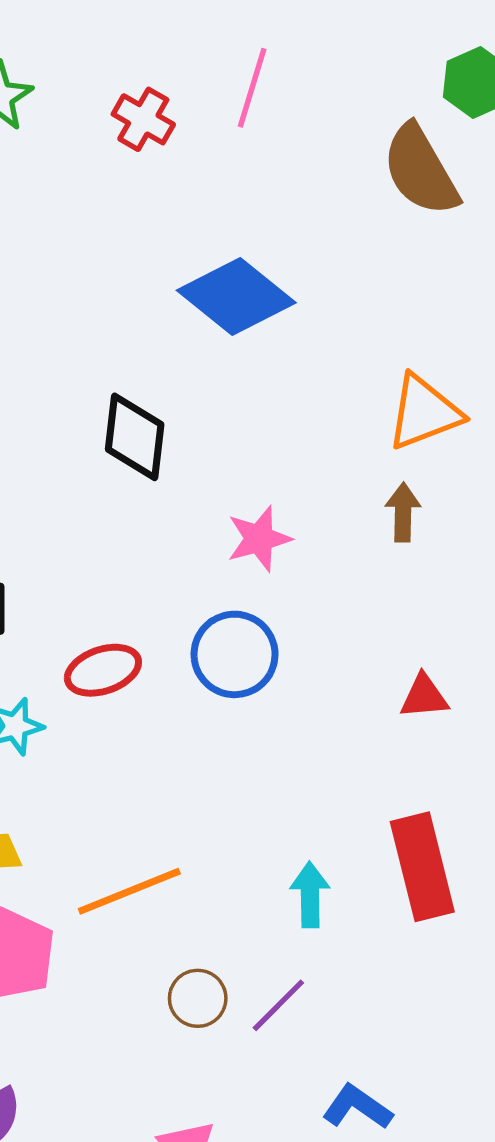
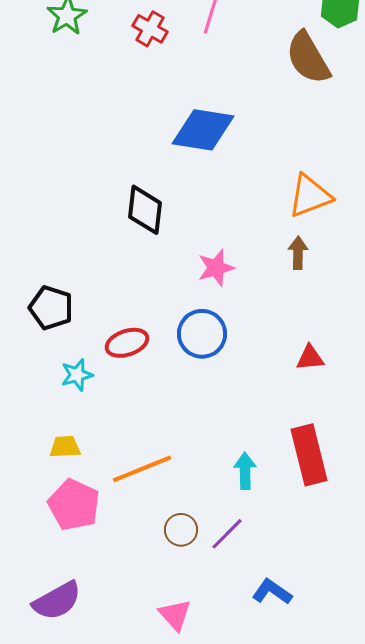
blue diamond: (236, 297) -> (203, 130), turned -30

